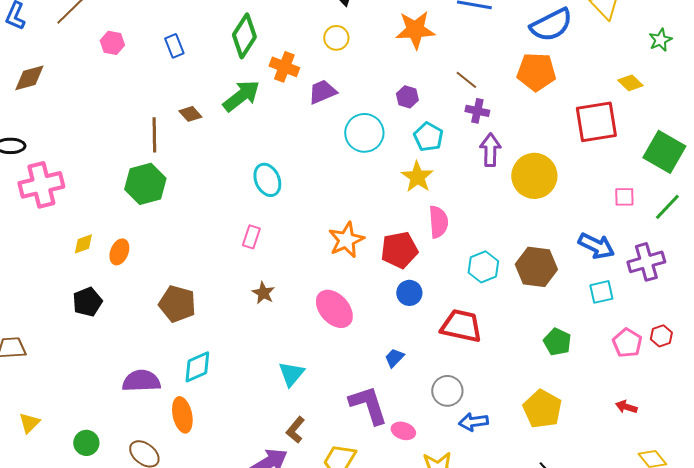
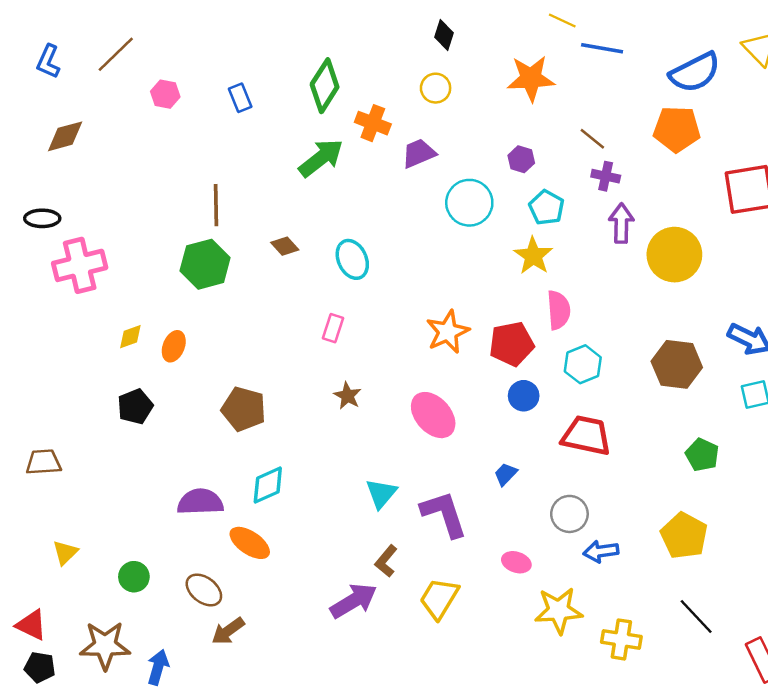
brown diamond: (190, 114) -> (285, 246), moved
cyan hexagon: (483, 267) -> (583, 364), moved
purple L-shape: (368, 405) -> (444, 514), moved
orange ellipse: (182, 415) -> (250, 543), turned -44

